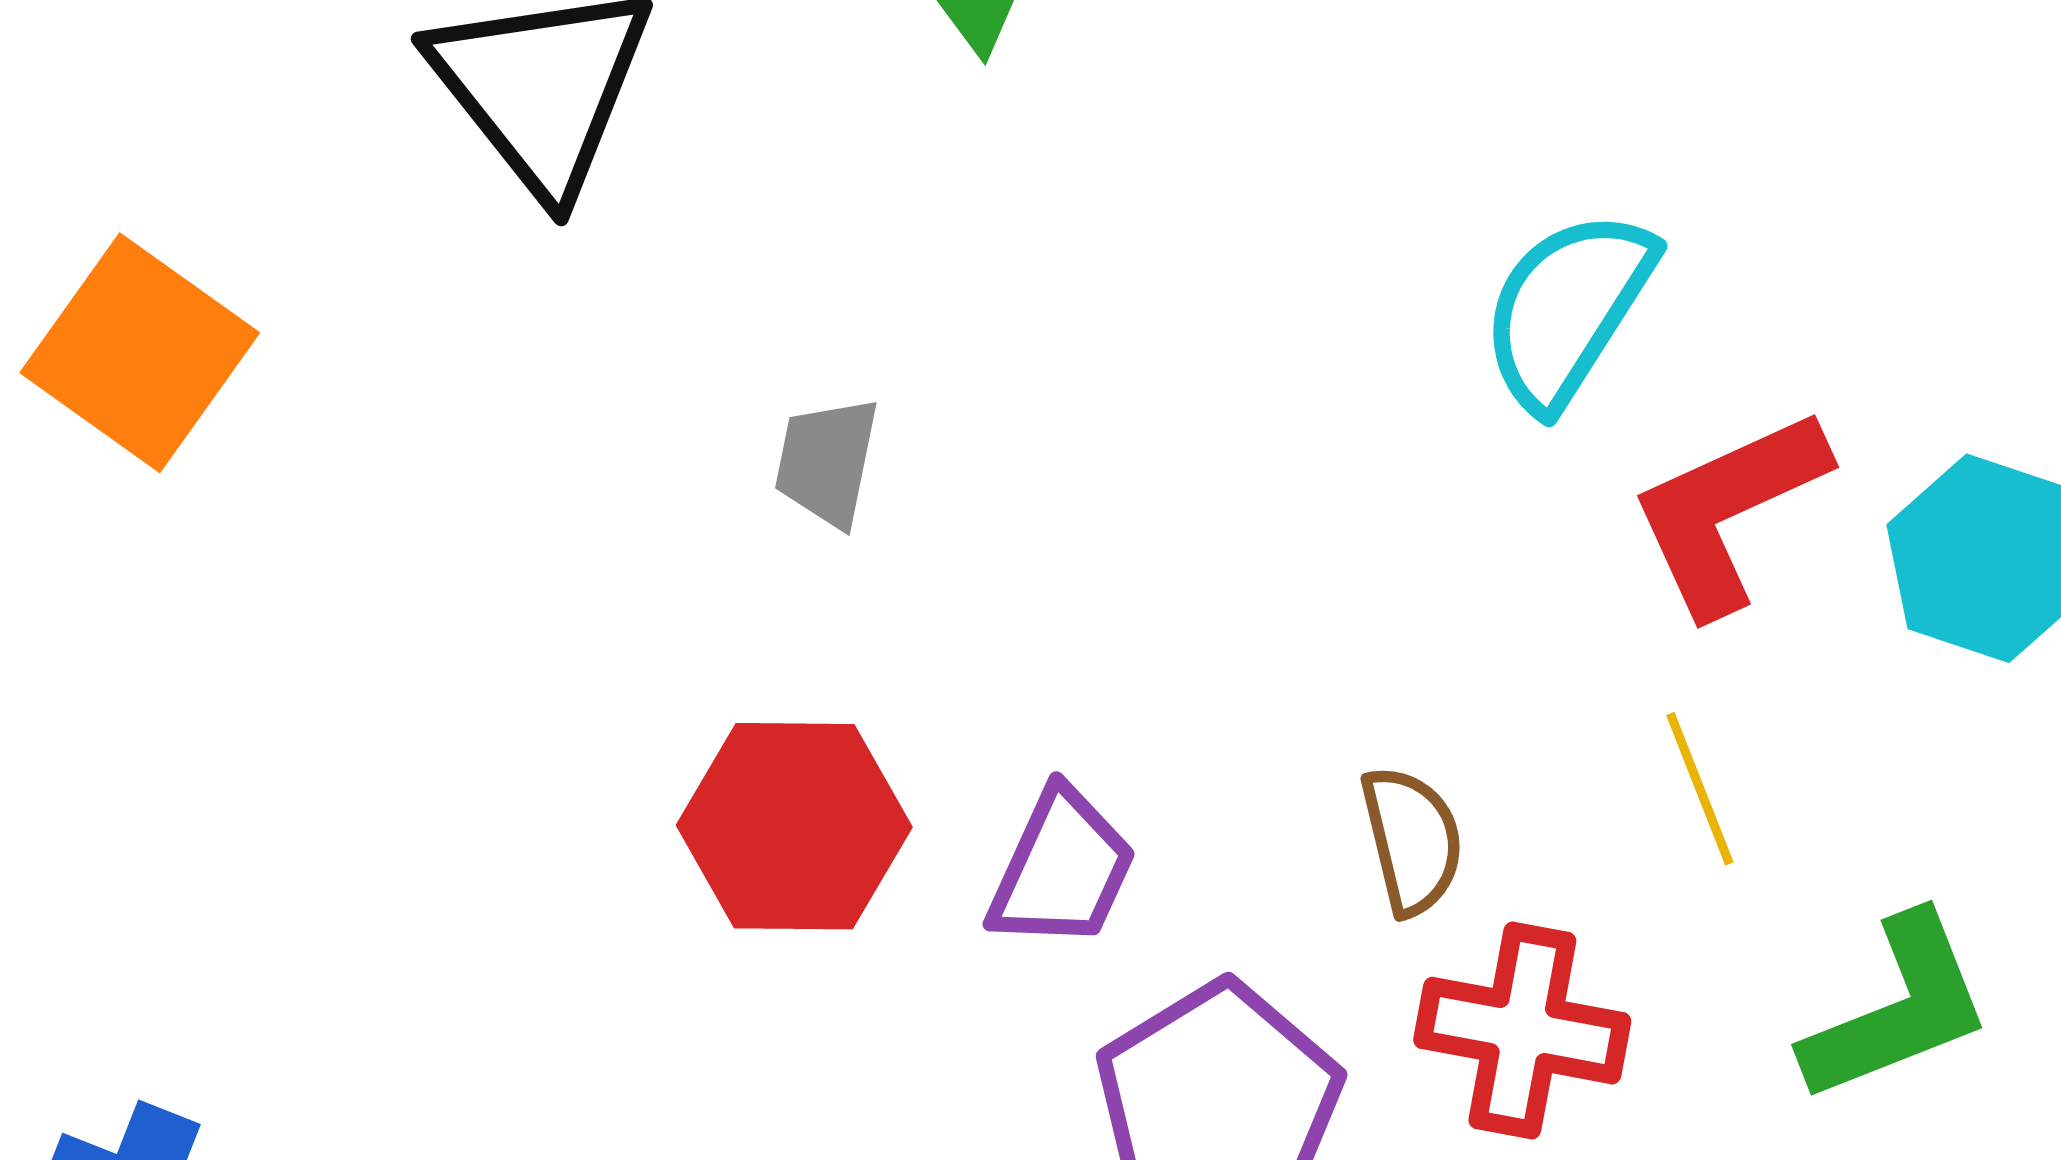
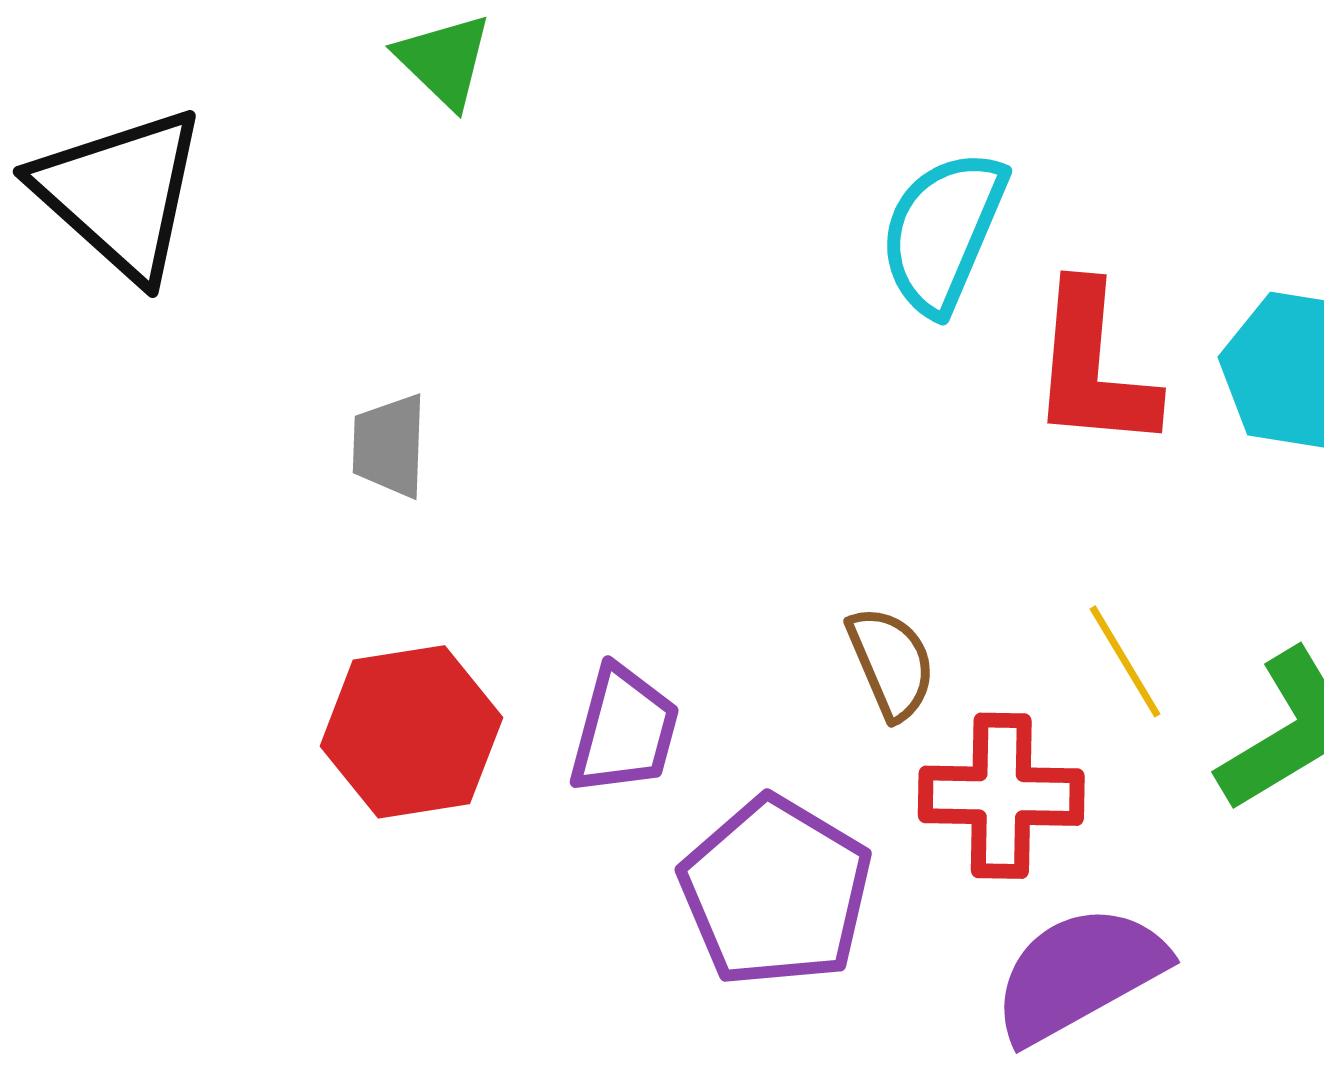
red L-shape: (1728, 511) -> (1093, 367), turned -51
yellow line: (1700, 789) -> (1125, 661), moved

